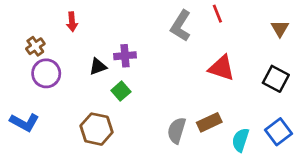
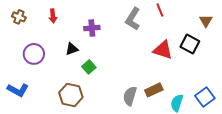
brown cross: (35, 46) -> (19, 17), moved, turned -32
purple cross: (125, 56) -> (92, 28), moved
black square: (276, 79) -> (190, 44), moved

